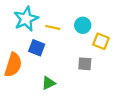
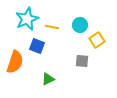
yellow square: (101, 41) -> (97, 40), turned 35

